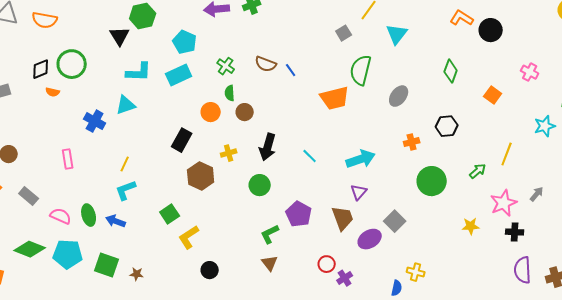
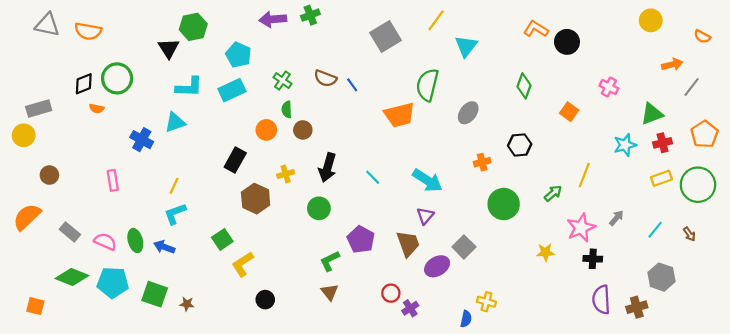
gray square: (344, 33) -> (385, 37), moved, size x1.8
cyan arrow: (361, 159) -> (427, 180), turned 52
gray rectangle: (29, 196) -> (70, 232), moved

